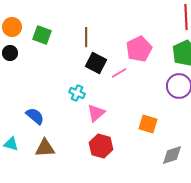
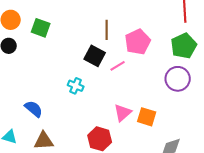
brown line: (86, 37) -> (107, 30), moved
pink triangle: (96, 113) -> (123, 113), moved

